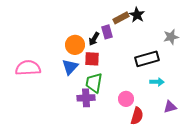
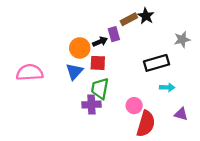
black arrow: (94, 39) -> (100, 42), turned -144
purple triangle: (170, 107) -> (181, 114), turned 32
red semicircle: (137, 116) -> (146, 124), size x1.4

